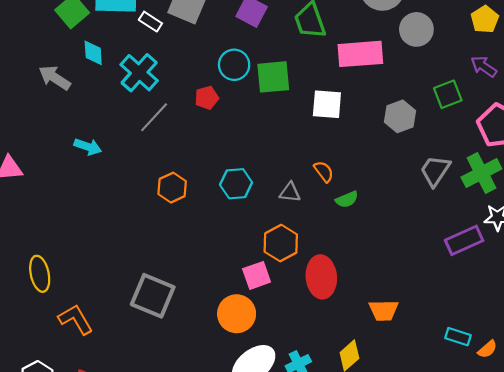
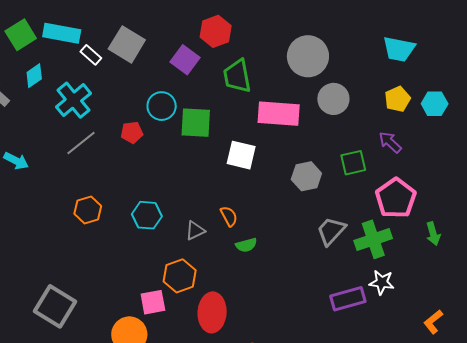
cyan diamond: (93, 53) -> (34, 76), turned 50
gray triangle: (290, 192) -> (195, 231), turned -40

